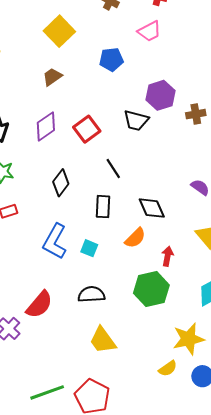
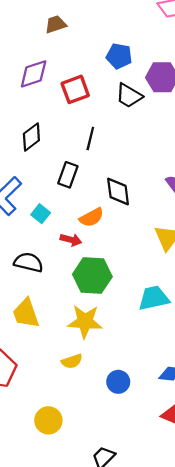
blue pentagon: (111, 59) -> (119, 56), moved
black line: (113, 169) -> (90, 138), turned 30
red arrow: (167, 256) -> (71, 240), moved, turned 78
yellow star: (189, 339) -> (85, 321), moved
yellow semicircle: (168, 368) -> (72, 361), moved

